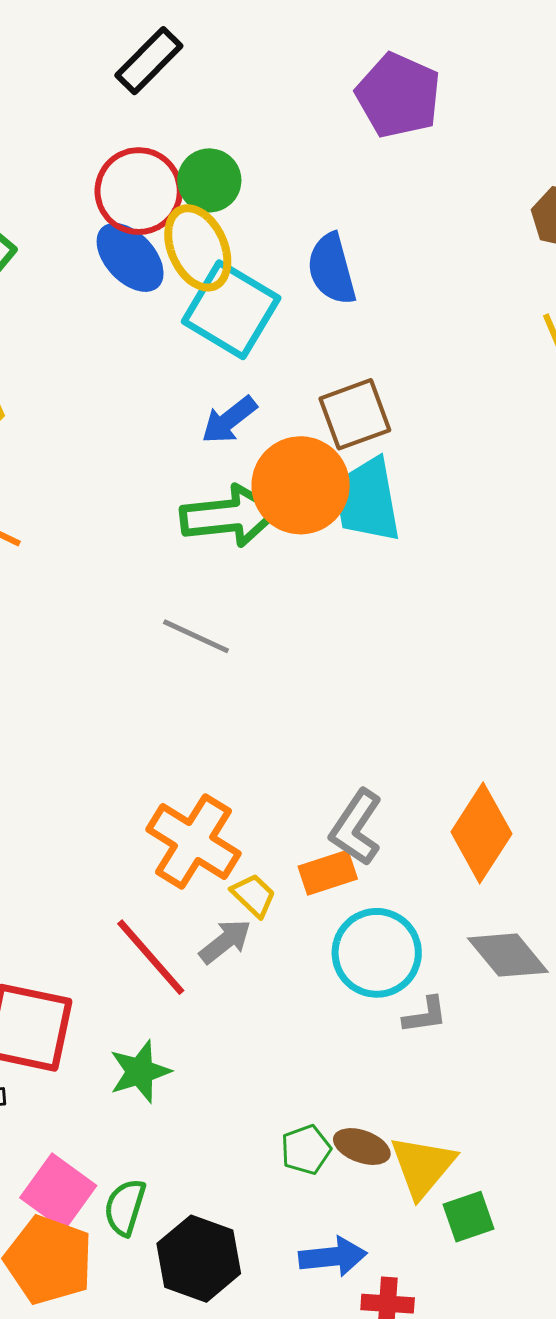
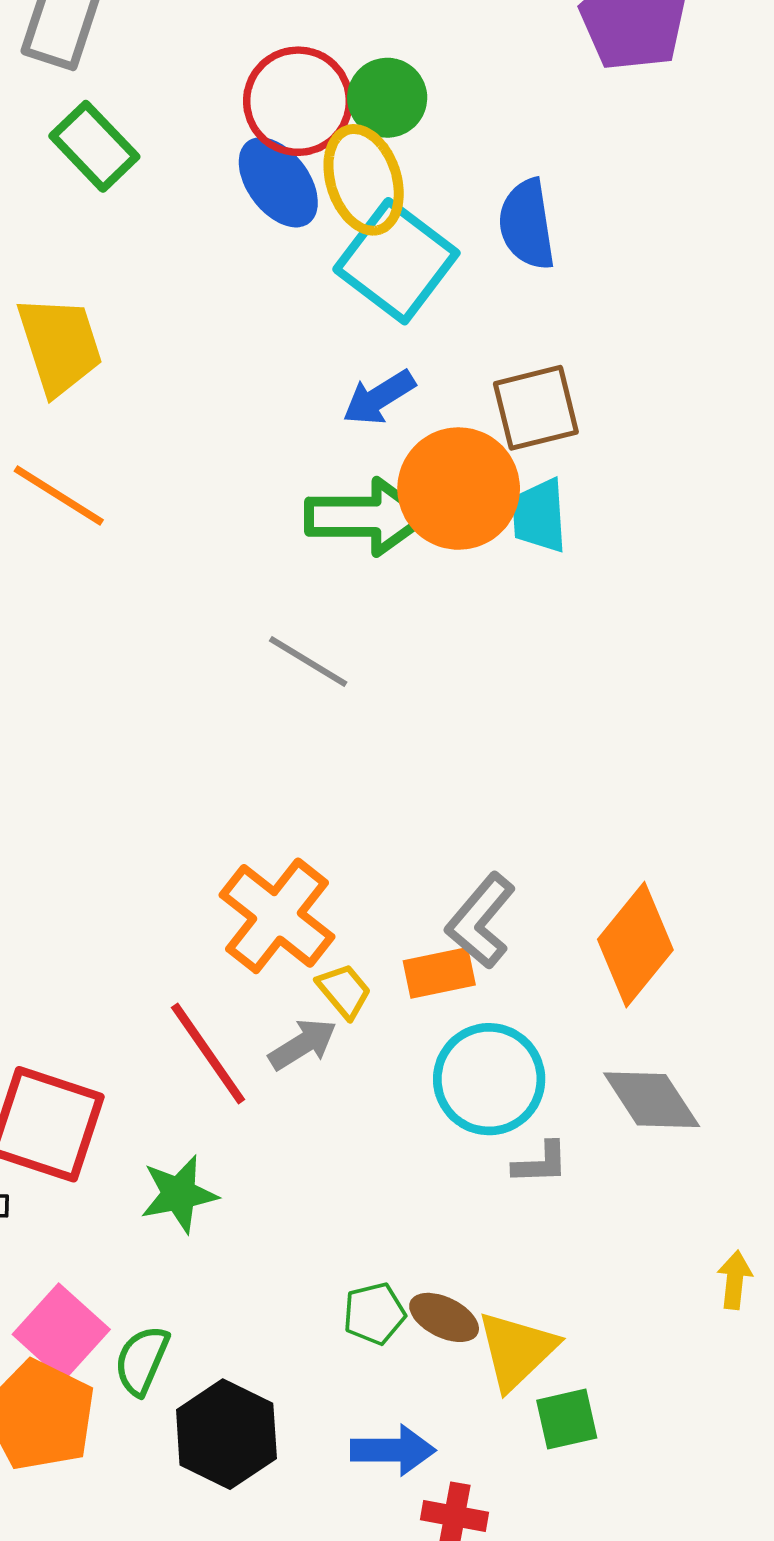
cyan trapezoid: (367, 500) -> (539, 516), size x0.7

